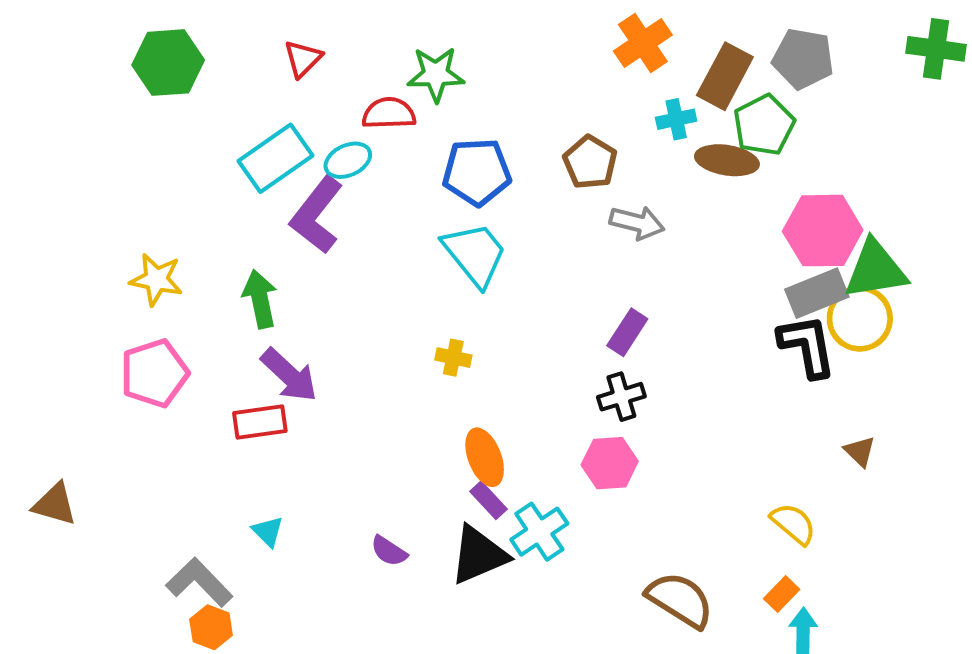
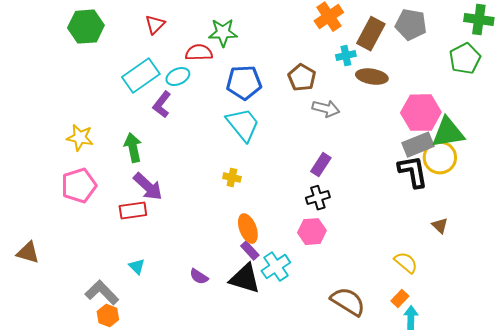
green pentagon: (764, 125) -> (465, 59), moved
purple L-shape: (317, 215) -> (162, 105), size x0.7
black triangle: (479, 555) -> (245, 279), turned 40

